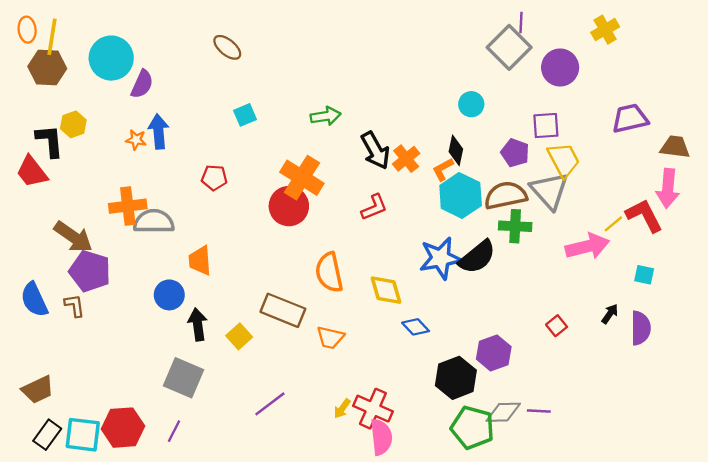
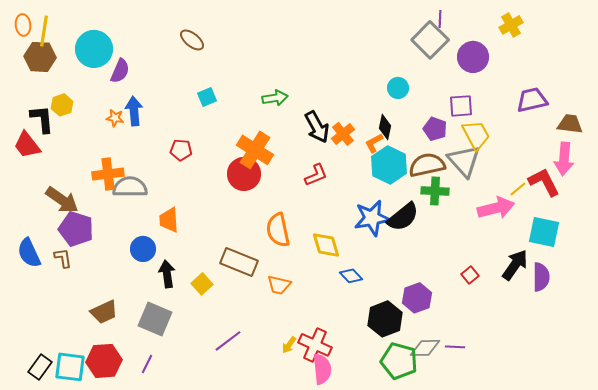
cyan square: (644, 275) -> (544, 232), size x1.8
black arrow: (610, 314) -> (515, 265), size x1.8
brown trapezoid: (38, 390) -> (104, 312), moved

